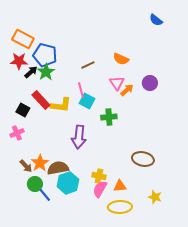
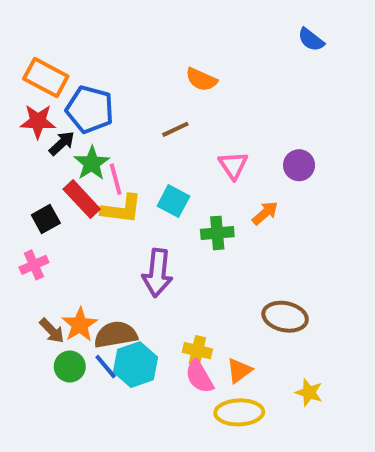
orange semicircle: (121, 59) -> (201, 79), moved
green star: (46, 72) -> (92, 163), moved
pink line: (81, 90) -> (116, 179), moved
orange arrow: (127, 90) -> (265, 213), moved
black square: (23, 110) -> (46, 219), turned 32
orange triangle: (120, 186) -> (239, 371), turned -32
pink semicircle: (100, 189) -> (199, 377), turned -60
blue line: (45, 195) -> (106, 367), moved

